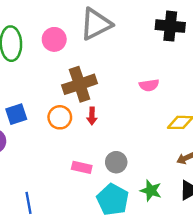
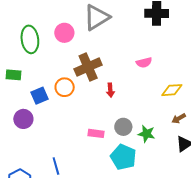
red arrow: (92, 116) -> (110, 90), moved
orange circle: (60, 117) -> (65, 87), moved
green star: (151, 191) -> (146, 134), moved

